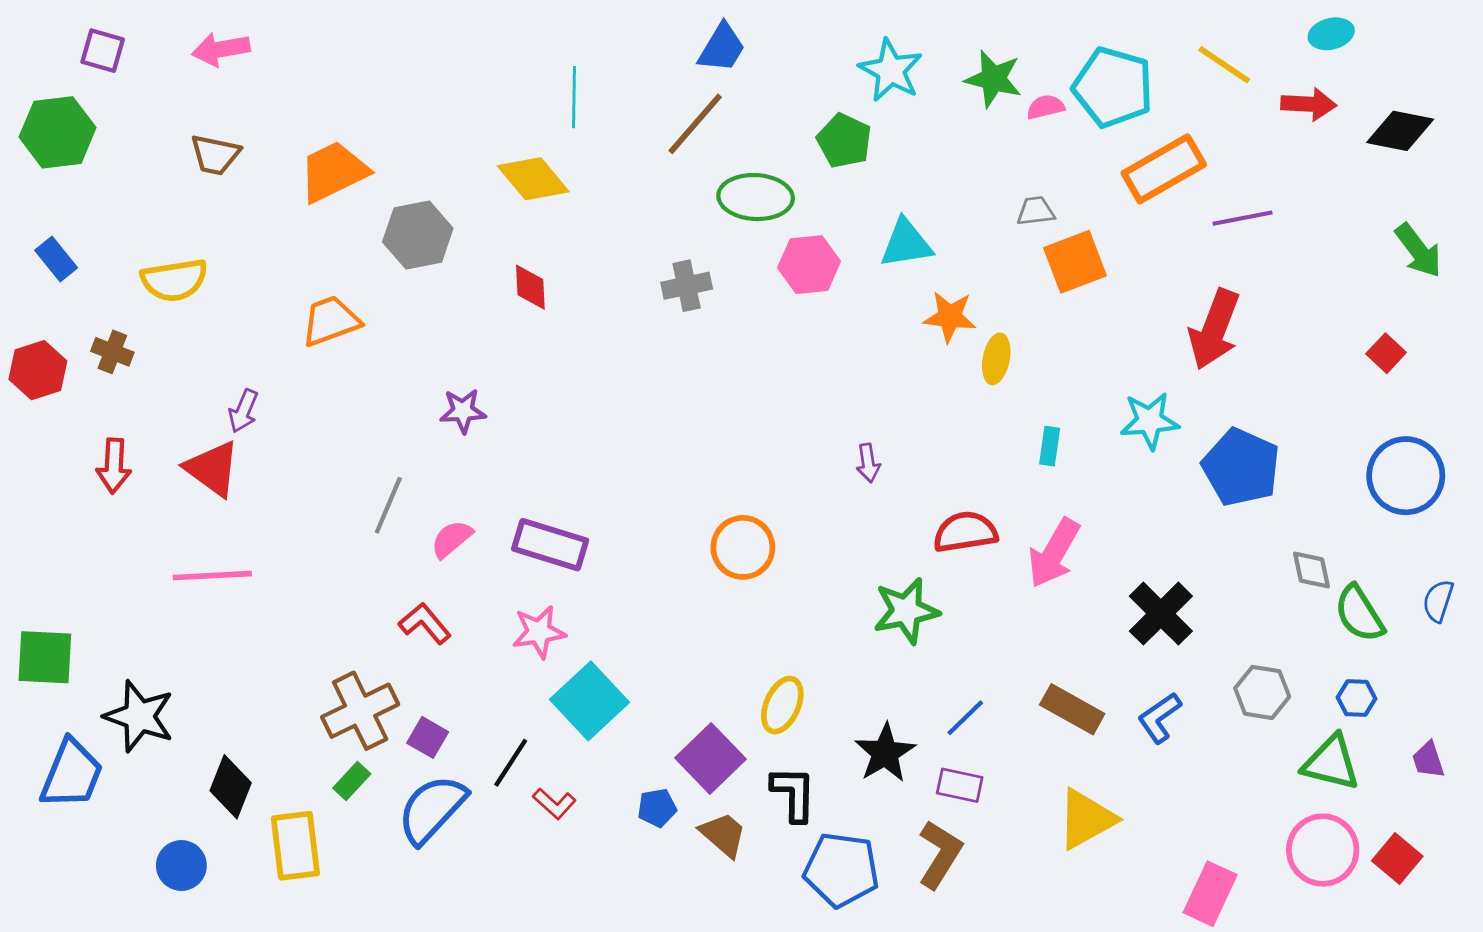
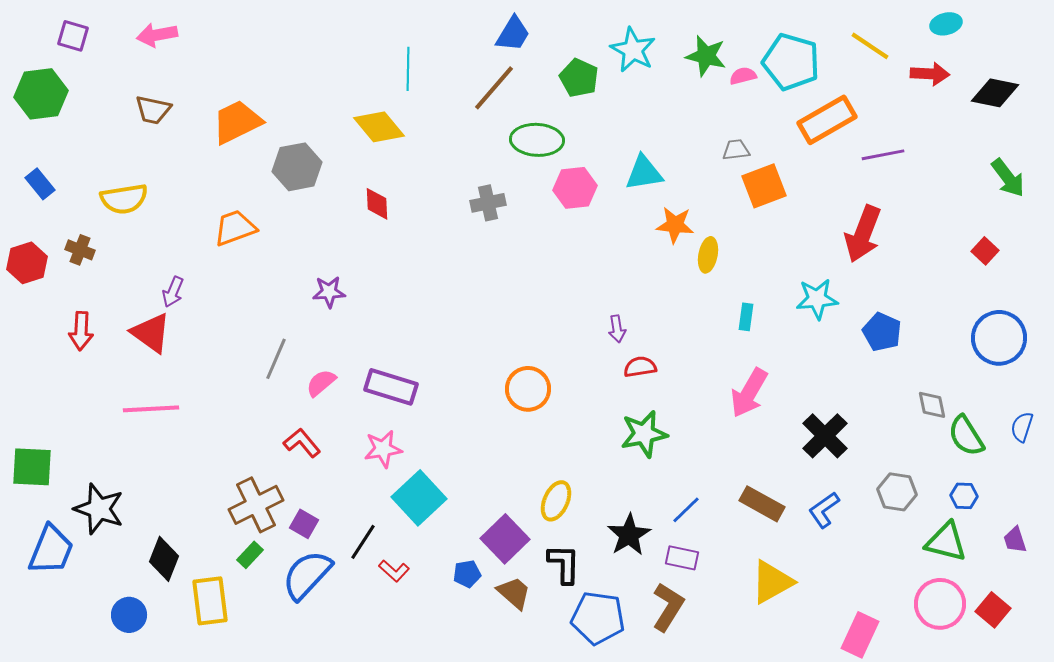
green pentagon: (844, 141) -> (579, 78), moved
blue pentagon: (1241, 467) -> (882, 332), size x0.7
red semicircle: (965, 532) -> (640, 367), moved, size x0.7

